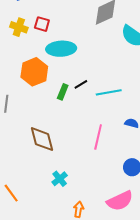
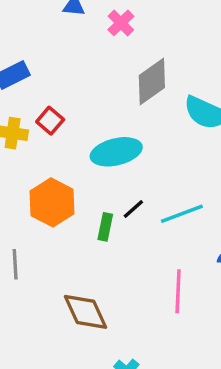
red square: (42, 24) -> (50, 121), turned 35
cyan ellipse: (61, 49) -> (116, 152), moved

